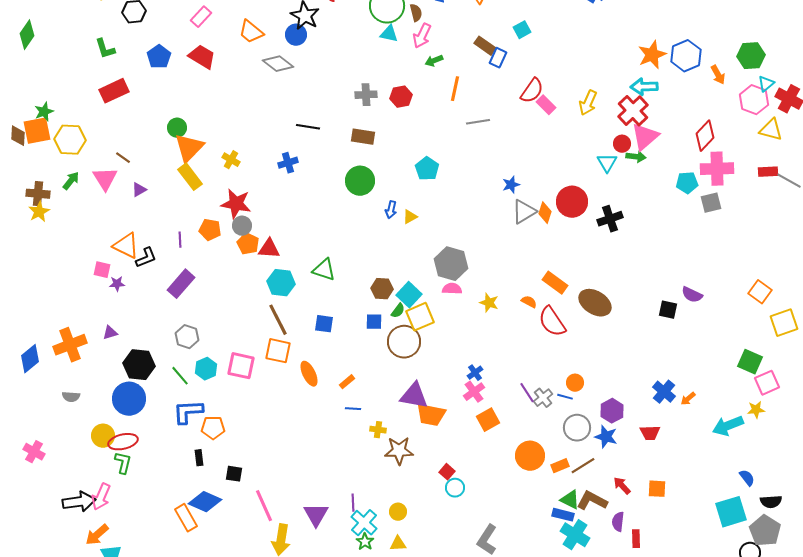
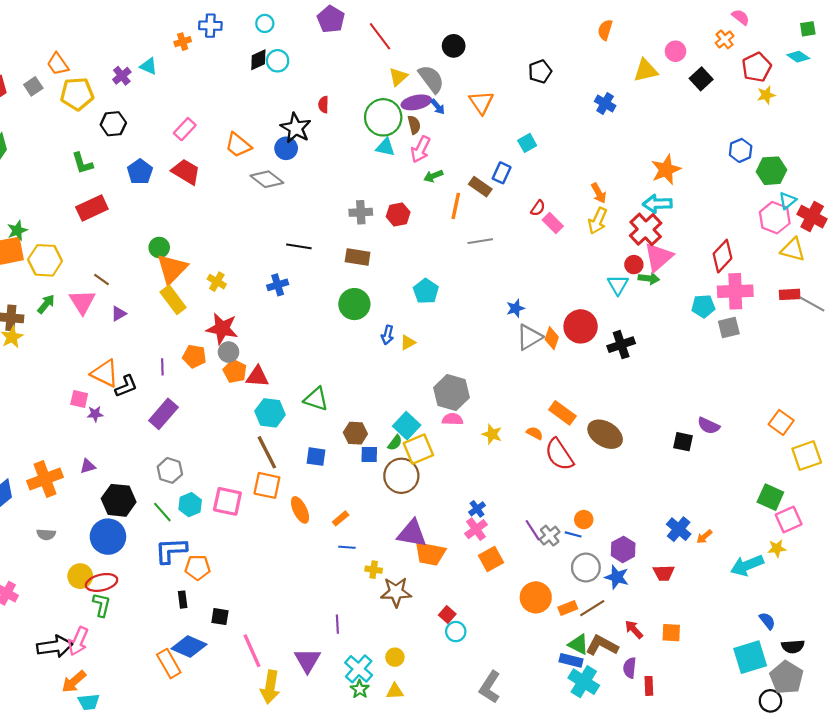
brown rectangle: (485, 46) -> (480, 187), moved
blue hexagon: (686, 56) -> (741, 150), moved, size x0.7
orange arrow: (718, 75) -> (599, 193), moved
red semicircle: (532, 91) -> (538, 208), size x0.6
brown hexagon: (382, 289) -> (355, 433), moved
purple line: (353, 503) -> (337, 624), moved

